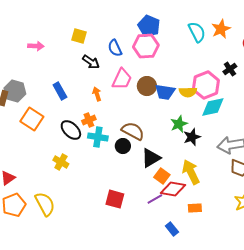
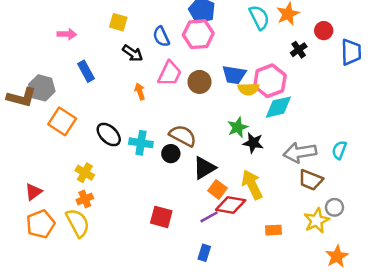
black cross: (230, 69) -> (299, 50), moved
blue rectangle: (60, 91) -> (86, 71), moved
blue trapezoid: (165, 92) -> (234, 75), moved
orange cross: (89, 120) -> (85, 199), moved
black star: (192, 137) -> (253, 143), turned 30
yellow cross: (61, 162) -> (85, 173), moved
orange rectangle: (195, 208) -> (274, 230), moved
blue rectangle: (172, 229) -> (204, 253), moved, turned 56

